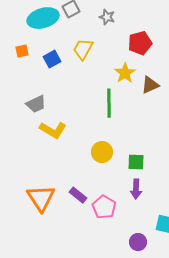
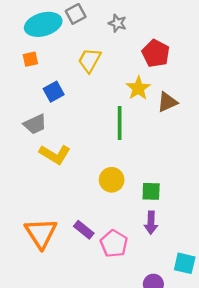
red pentagon: (140, 43) -> (156, 53), turned -30
orange square: (22, 51) -> (30, 59), moved
blue square: (52, 59) -> (54, 92), moved

